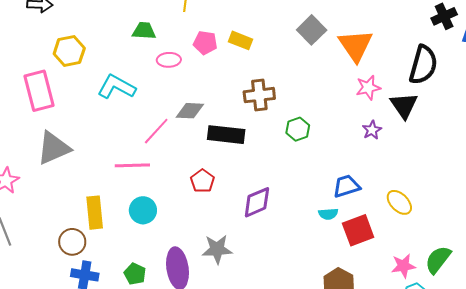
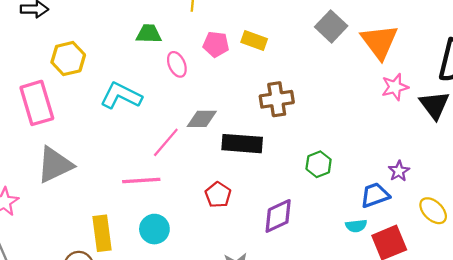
pink ellipse: (169, 60) -> (177, 64), turned 70
green hexagon: (298, 129) -> (319, 164), moved
purple star: (372, 130) -> (399, 171), moved

